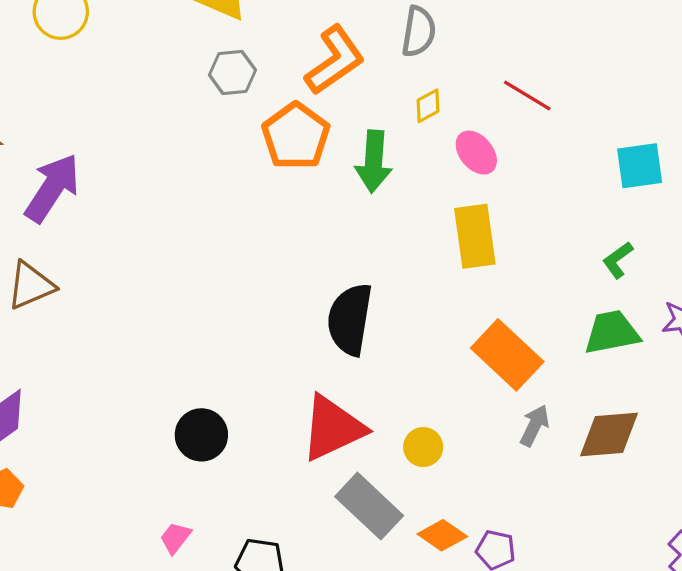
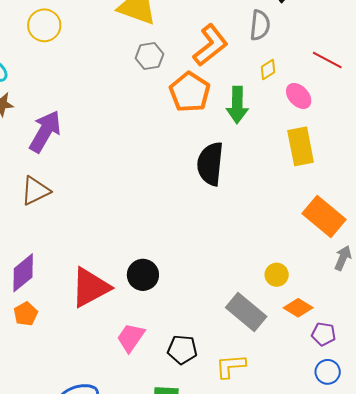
black semicircle: (350, 319) -> (210, 164), moved
red triangle: (333, 428) -> (90, 287), moved
orange diamond: (442, 535) -> (298, 308), moved
pink trapezoid: (175, 538) -> (131, 338), size x1.5

